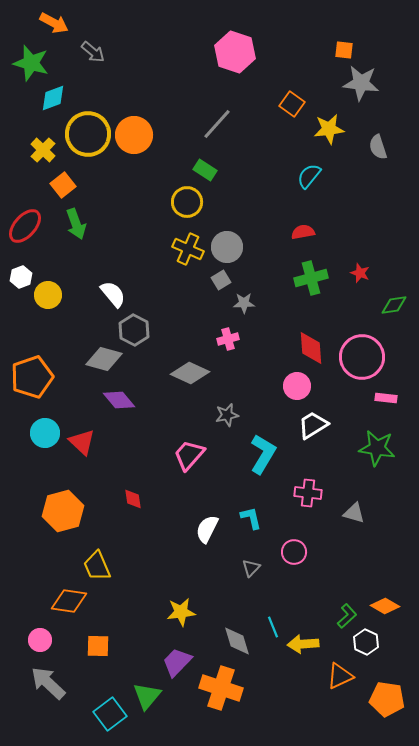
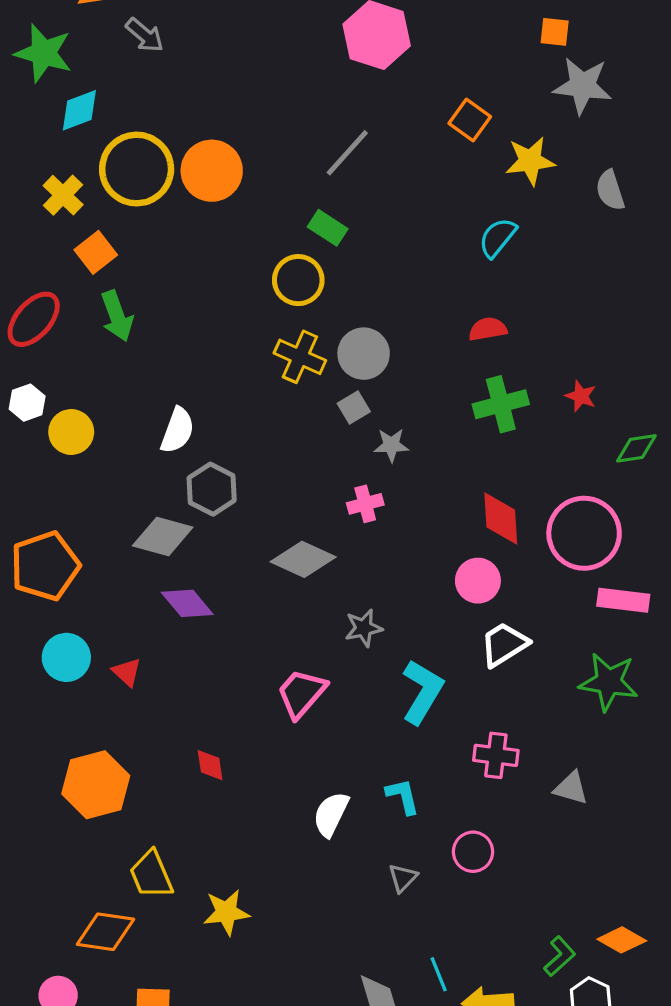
white semicircle: (113, 294) -> (177, 430), turned 60
pink rectangle: (386, 398) -> (623, 600), size x1.4
red triangle: (82, 442) -> (127, 672), size x0.7
yellow star: (181, 612) -> (226, 912), moved

